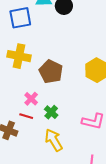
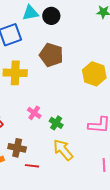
brown pentagon: (51, 72) -> (51, 55), moved
red line: (26, 116) -> (32, 166), moved

